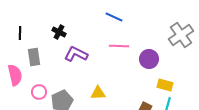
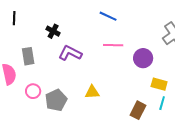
black line: (20, 33) -> (14, 18), moved

